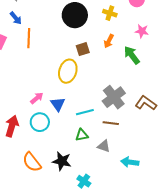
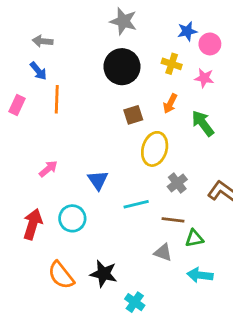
pink star: (142, 31) -> (204, 78), moved
yellow ellipse: (68, 71) -> (155, 149), moved
gray cross: (114, 97) -> (177, 183), size x0.6
pink arrow: (37, 98) -> (48, 169), moved
blue triangle: (58, 104) -> (98, 180), moved
green triangle: (82, 135) -> (194, 238), moved

